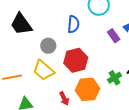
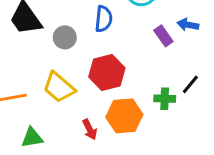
gray circle: (48, 46) -> (65, 37), moved
green cross: (115, 78) -> (165, 99), turned 32

